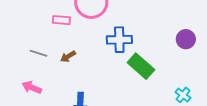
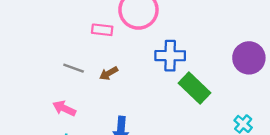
purple circle: (186, 39) -> (249, 58), size x1.4

